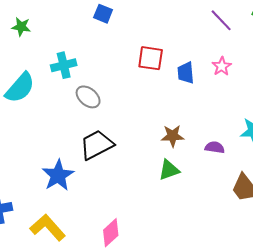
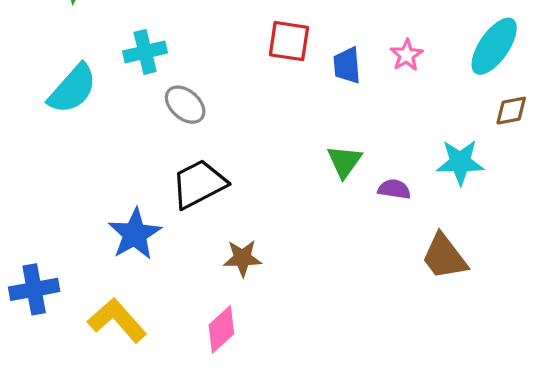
brown star: (173, 136) -> (242, 258), moved
green triangle: (169, 170) -> (344, 161), moved, turned -35

